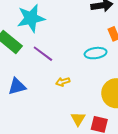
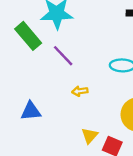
blue triangle: (17, 86) -> (31, 111), moved

